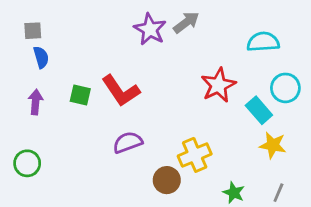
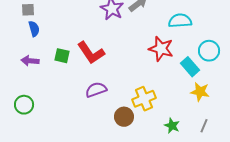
cyan semicircle: (263, 42) -> (180, 21), moved
red star: (218, 85) -> (161, 49), turned -30
purple arrow: (36, 102) -> (30, 61), turned -90

